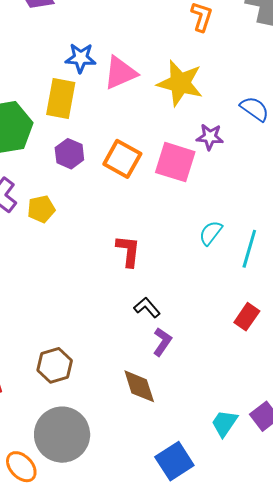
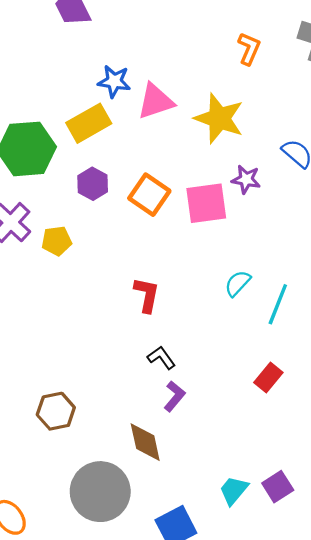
yellow rectangle: (61, 98) -> (89, 123), turned 45
pink square: (175, 162) -> (206, 203), turned -30
gray circle: (62, 435) -> (100, 492), moved

